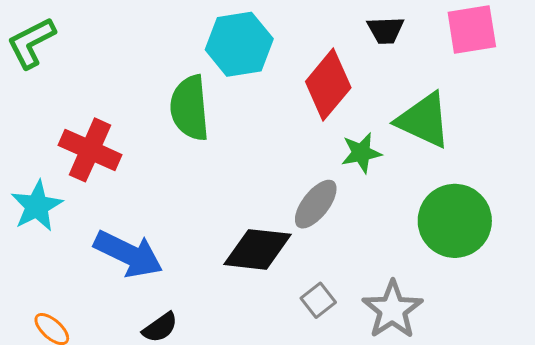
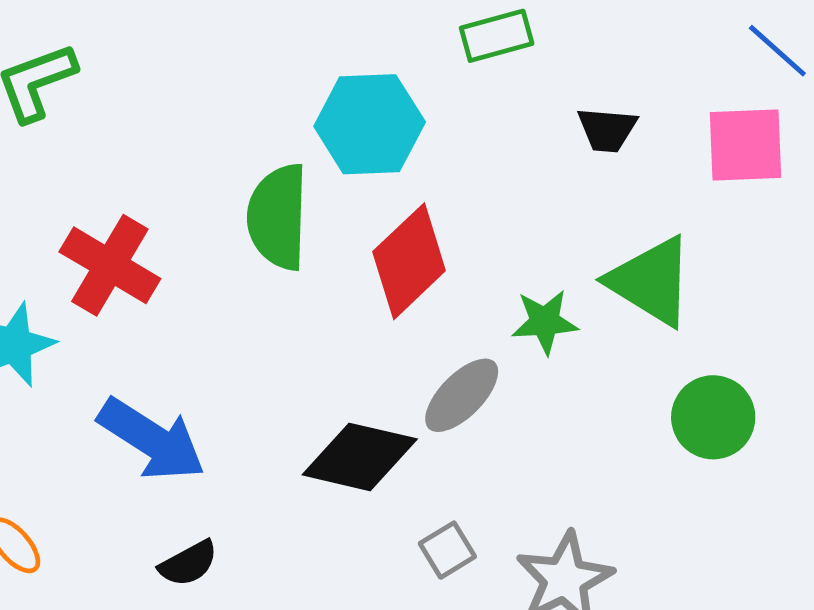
red diamond: (328, 85) -> (409, 261), moved
green circle: (455, 221) -> (713, 417), moved, size x0.7

